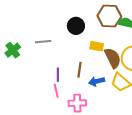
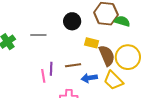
brown line: (80, 70) -> (73, 65), turned 70
pink line: (56, 91) -> (43, 76), moved

